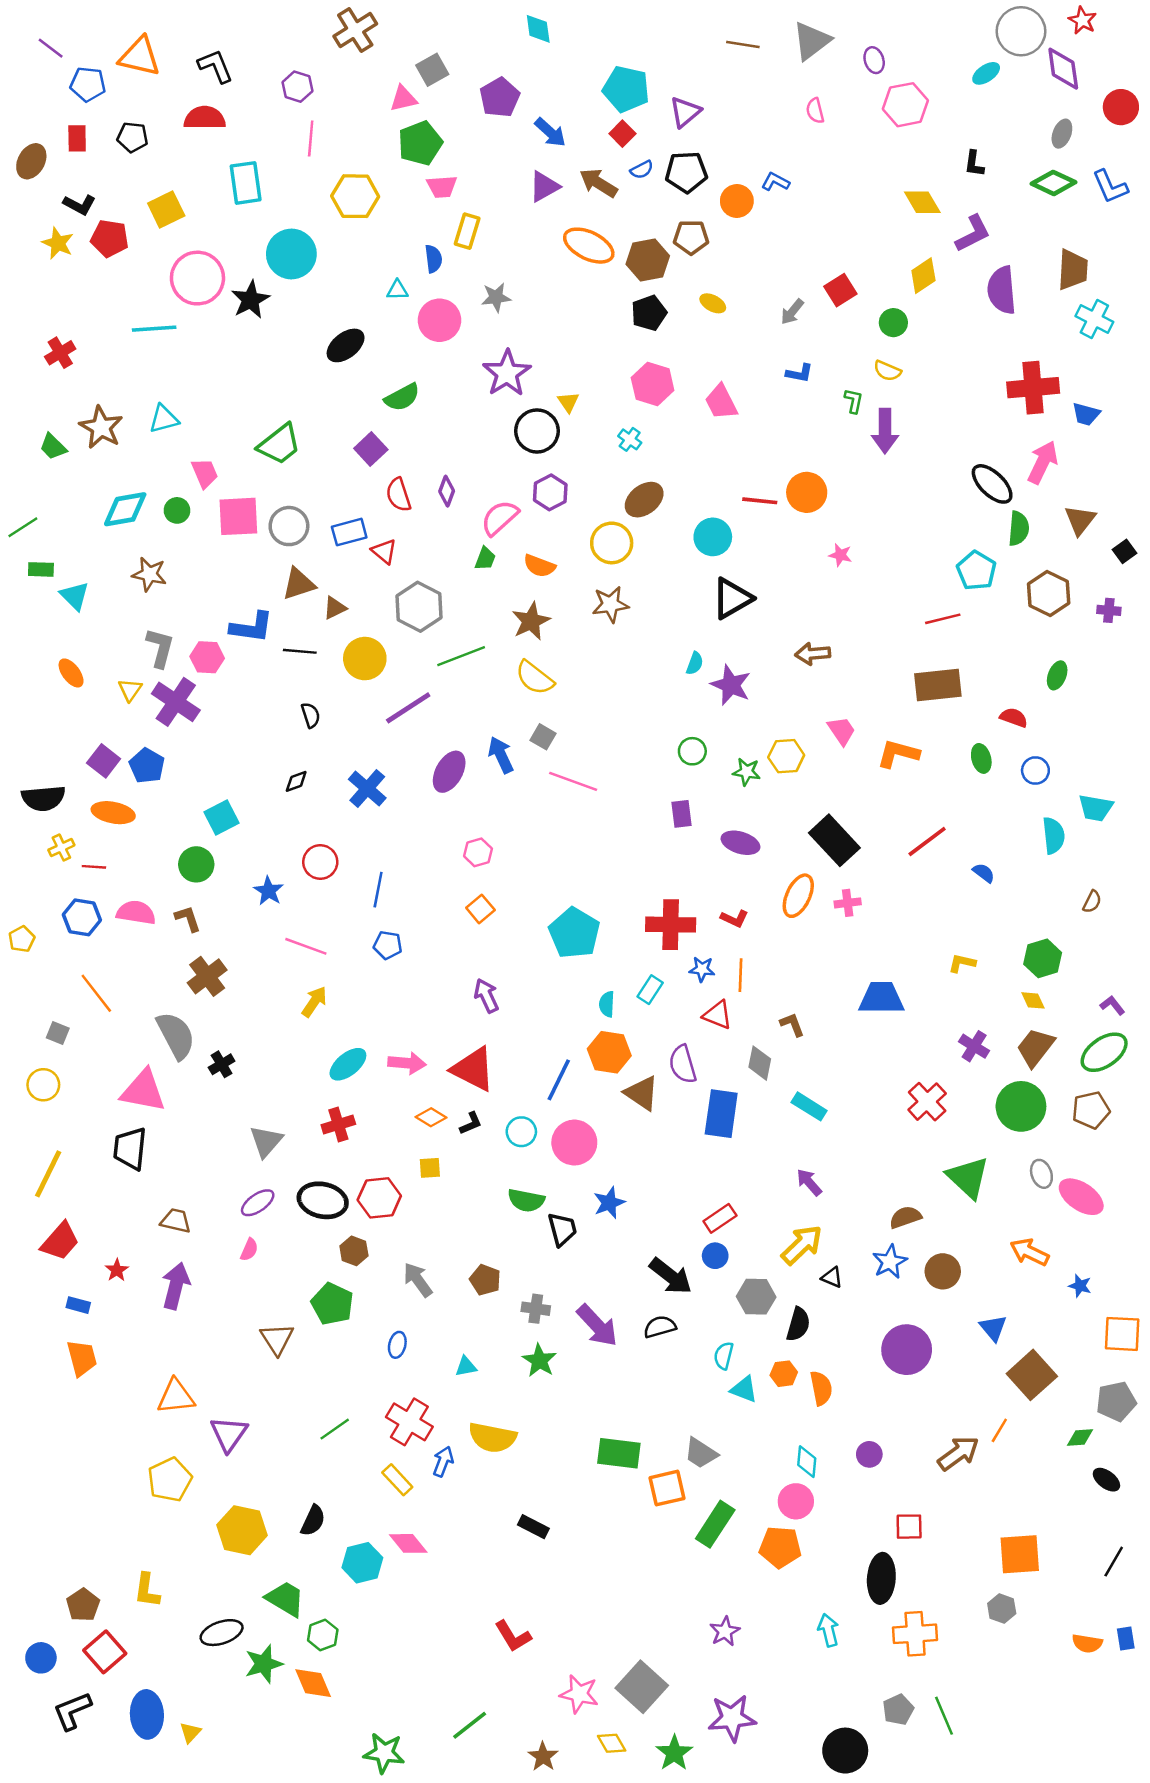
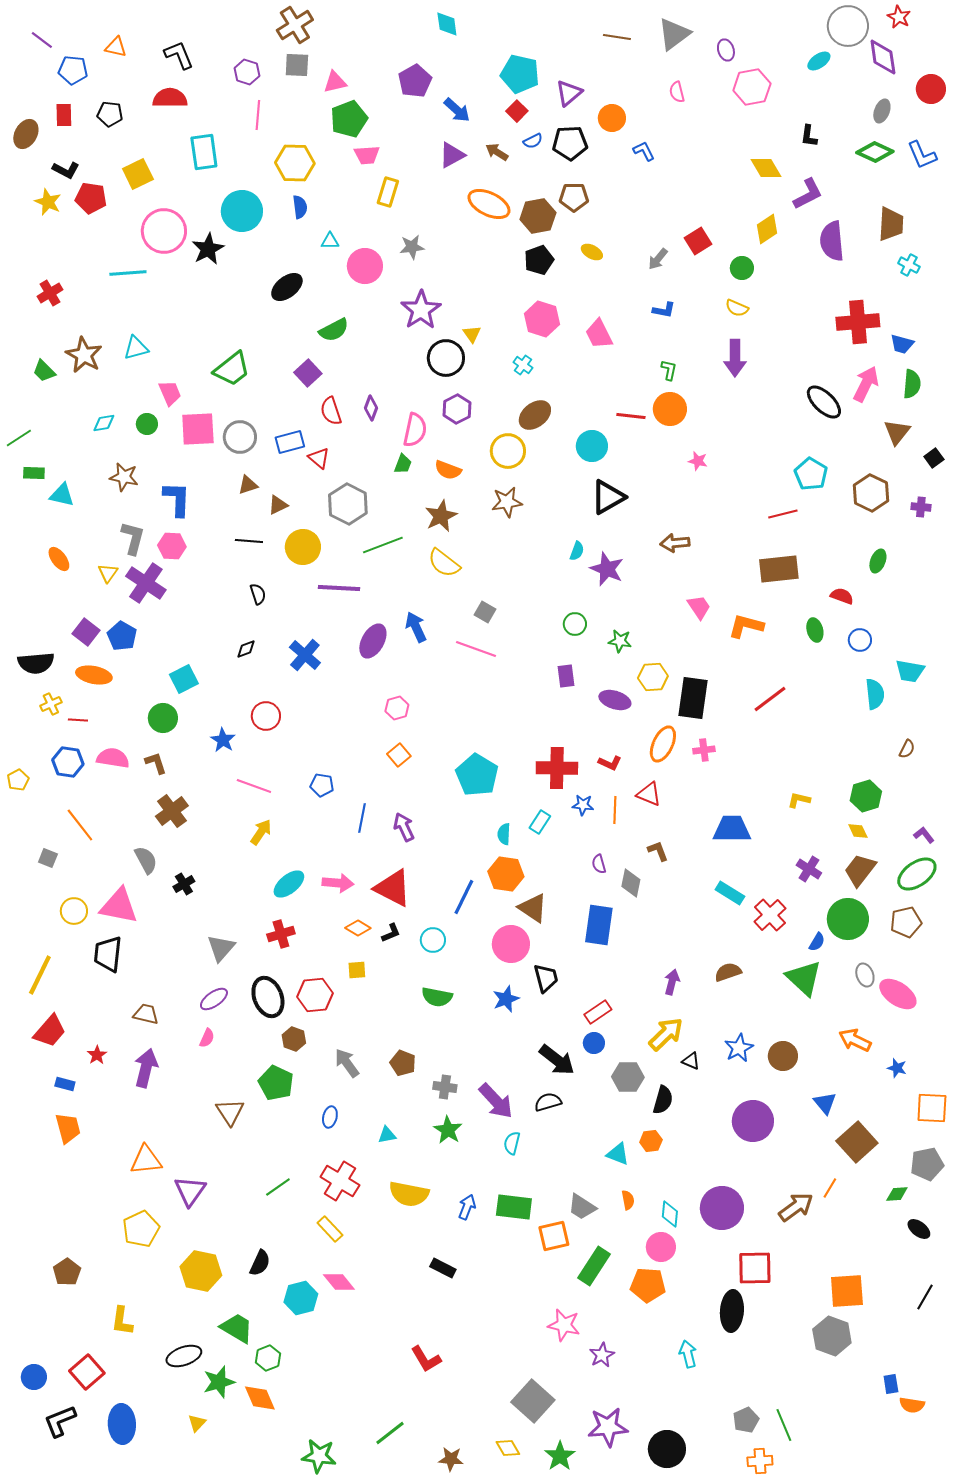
orange triangle: (140, 57) -> (116, 47), size x0.6
gray square: (432, 70) -> (297, 65), moved, turned 32
blue L-shape: (775, 182) -> (644, 151), turned 35
brown arrow: (598, 183) -> (497, 152), size x0.7
orange circle: (737, 201) -> (612, 118), moved
blue semicircle: (433, 259) -> (300, 207), moved
cyan cross: (1094, 319) -> (909, 265), size x0.7
green L-shape: (854, 401) -> (669, 370), moved
cyan diamond: (125, 509) -> (104, 423), size x0.6
pink semicircle: (500, 518) -> (415, 430), turned 144
green semicircle: (1019, 528) -> (912, 384), moved
brown triangle: (299, 584) -> (248, 485), size x0.7
cyan triangle: (75, 596) -> (62, 495), turned -32
blue L-shape: (252, 627) -> (177, 499), moved, turned -96
purple line: (408, 708) -> (339, 588), turned 36
gray square: (543, 737) -> (485, 612), moved
yellow hexagon: (786, 756) -> (653, 677), moved
black rectangle: (834, 840) -> (693, 698), turned 51
blue semicircle: (984, 873) -> (817, 942), moved, turned 84
blue line: (378, 890) -> (362, 818), moved
red triangle: (718, 1015) -> (649, 794), moved
gray semicircle: (176, 1035) -> (146, 860), size x0.7
purple semicircle: (683, 1064) -> (599, 864), moved, size x0.6
yellow circle: (43, 1085) -> (74, 911), moved
cyan rectangle: (809, 1106) -> (730, 893), moved
pink circle: (574, 1143) -> (511, 944), moved
purple arrow: (809, 1182) -> (672, 982), turned 55
black ellipse: (323, 1200) -> (268, 997), turned 57
brown semicircle: (905, 1217) -> (728, 972), moved
black trapezoid: (562, 1229) -> (546, 978), moved
cyan semicircle: (724, 1356) -> (512, 1143), moved
orange semicircle: (821, 1388) -> (628, 1200), moved, size x0.7
purple circle: (869, 1454) -> (722, 1208), size x2.0
blue arrow: (443, 1462) -> (467, 1207), moved
red square: (909, 1527) -> (755, 1268), size x1.5
brown pentagon: (83, 1605) -> (67, 1272), moved
gray hexagon: (1002, 1608) -> (832, 1336), size x1.6
orange cross: (915, 1634) -> (760, 1461), moved, size x0.7
blue rectangle: (1126, 1639) -> (891, 1384), moved
orange semicircle: (1087, 1643) -> (912, 1405), moved
pink star: (579, 1694) -> (564, 1325), moved
yellow triangle: (190, 1732) -> (197, 1423), moved
black circle: (845, 1751) -> (667, 1449), moved
brown star: (543, 1757) -> (451, 1459), turned -30

